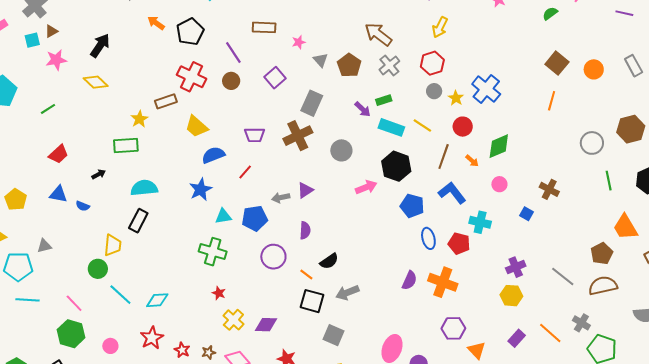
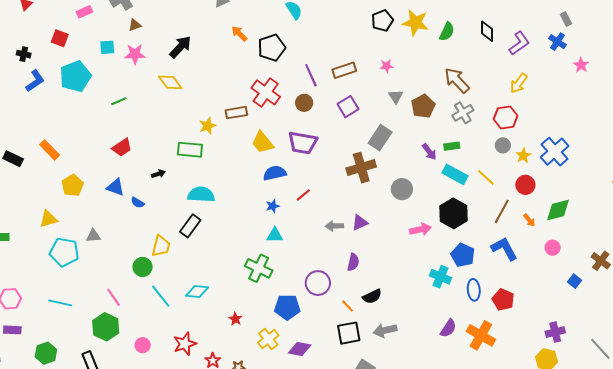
brown rectangle: (264, 27) -> (344, 70), moved, turned -30
cyan square: (32, 40) -> (107, 47), moved
pink star: (299, 42) -> (387, 66), moved
purple trapezoid: (255, 135) -> (303, 143), moved, size x1.4
blue star: (201, 189) -> (273, 206), moved, size x0.6
blue pentagon: (255, 218) -> (287, 307), moved
cyan cross: (480, 222) -> (440, 277), moved
red star: (219, 293) -> (235, 319), moved
cyan line: (28, 300) -> (60, 303), moved
cyan diamond: (157, 300) -> (197, 291), moved
black square: (312, 301) -> (349, 333), turned -35

